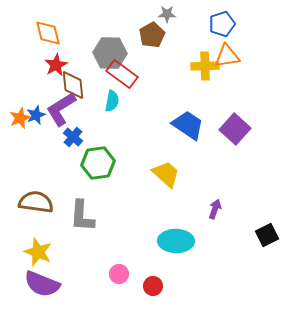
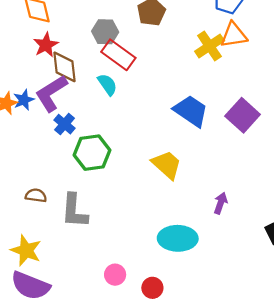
gray hexagon: (110, 53) -> (105, 32), size x0.7
yellow cross: (205, 66) -> (210, 46), turned -32
cyan semicircle: (112, 101) -> (107, 84), turned -45
brown semicircle: (36, 202) -> (36, 195), moved, size x0.6

